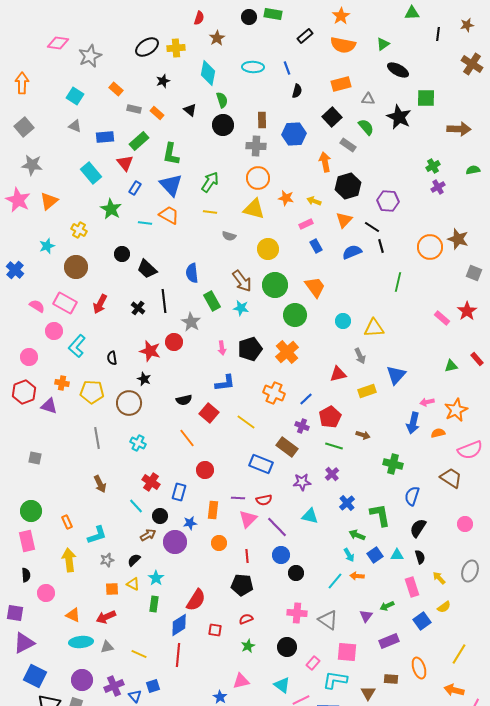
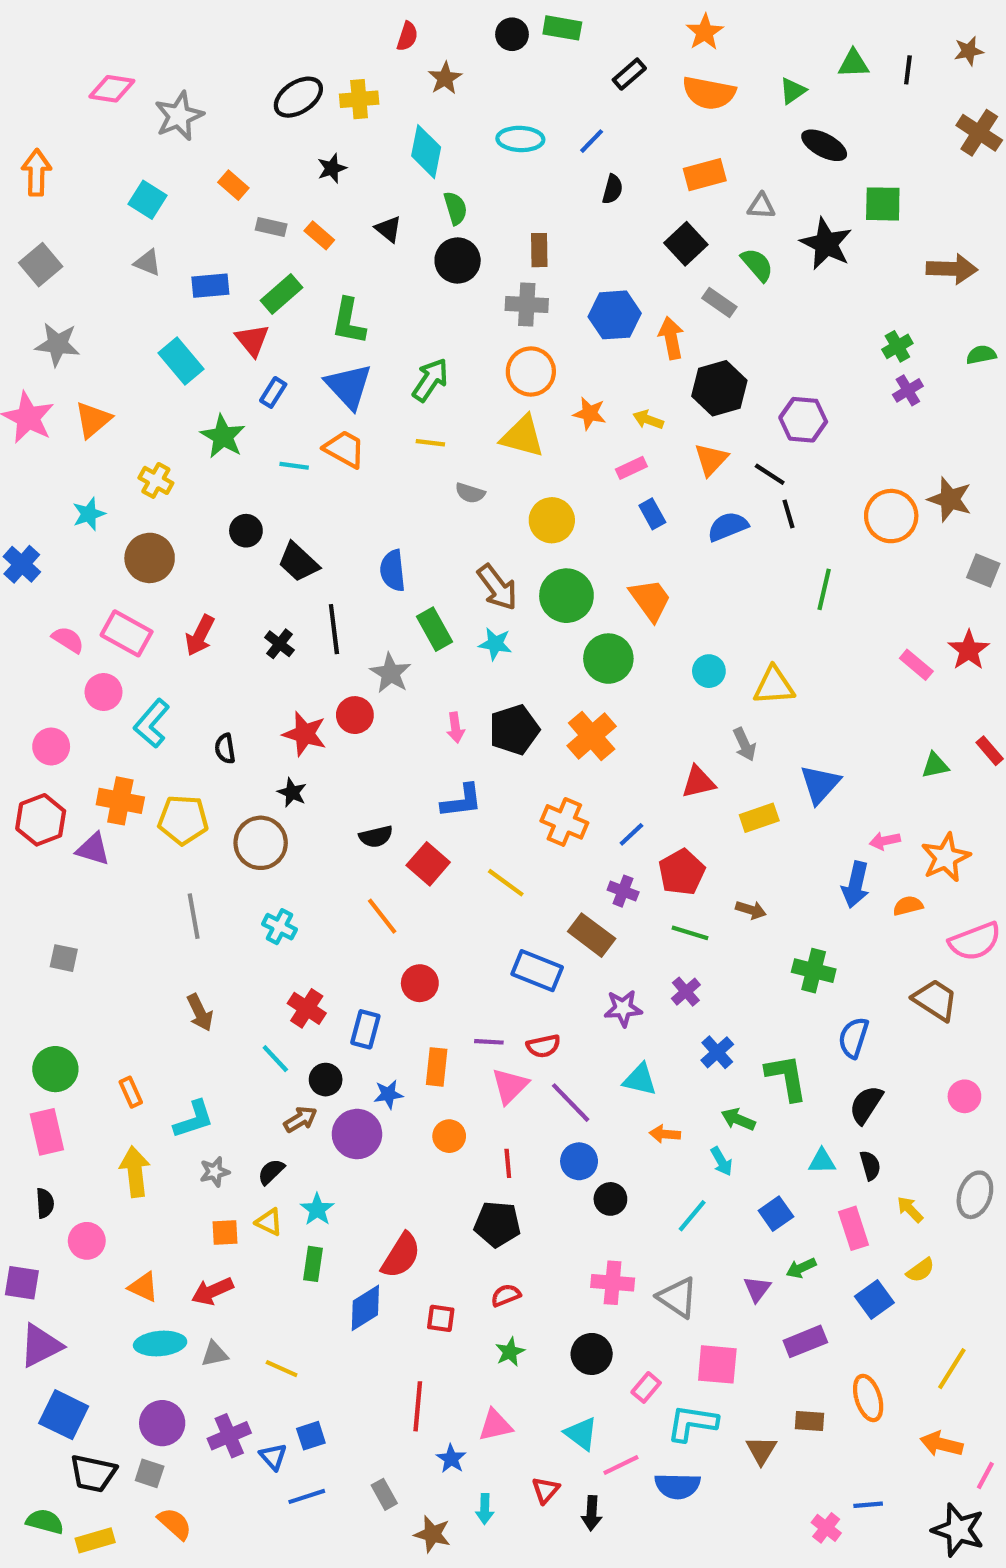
green triangle: (412, 13) -> (853, 64), moved
blue line: (287, 68) -> (592, 141), turned 64
blue hexagon: (294, 134) -> (615, 315), moved
orange cross: (62, 383) -> (120, 801), size x1.5
blue square: (375, 555) -> (776, 1214), moved
orange arrow: (357, 576) -> (665, 1134), moved
red line: (178, 655) -> (418, 1406), moved

